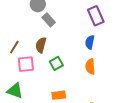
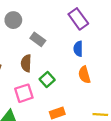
gray rectangle: (49, 20) -> (38, 39), moved
pink square: (26, 64) -> (24, 93), moved

